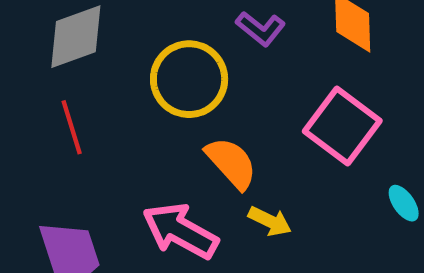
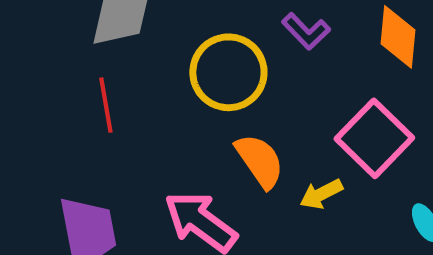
yellow arrow: (270, 221) -> (321, 194), moved, turned 120

